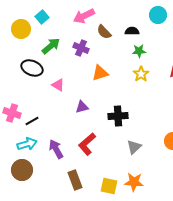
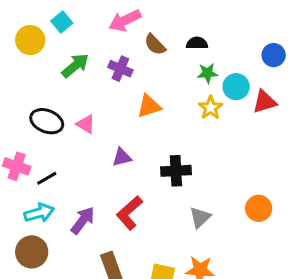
cyan circle: (158, 15) -> (236, 87), moved
black ellipse: (32, 68) -> (47, 121), moved
purple arrow: (56, 149) -> (83, 220), turned 66

